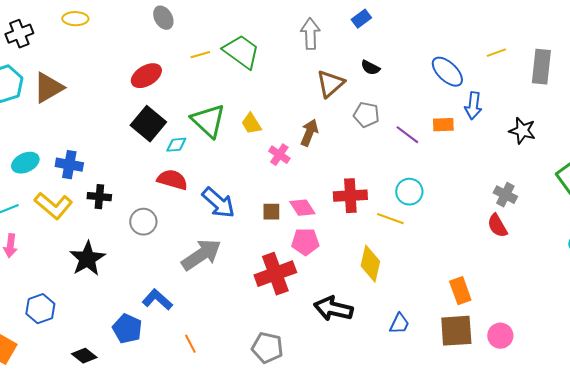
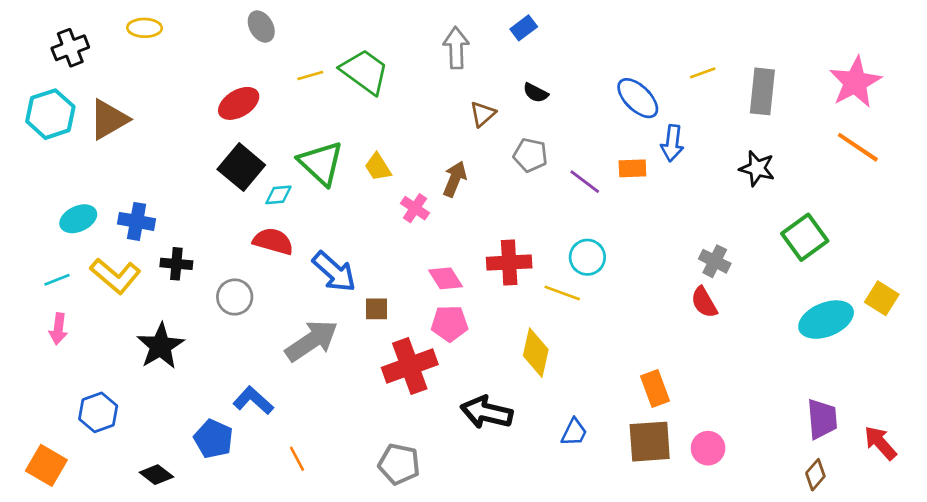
brown triangle: (330, 84) -> (483, 114), size x0.7
black star: (522, 131) -> (757, 168), moved
brown square: (271, 212) -> (377, 309), moved

